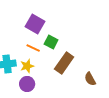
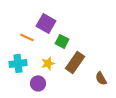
orange line: (33, 48) -> (27, 37), moved
yellow star: (27, 66) -> (48, 63), moved

